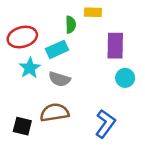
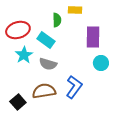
cyan rectangle: (57, 49) -> (46, 40), turned 60
blue L-shape: (105, 124) -> (74, 87), moved
black square: (22, 126) -> (18, 102), turned 35

